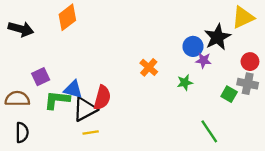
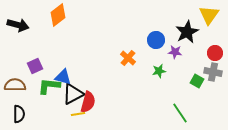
yellow triangle: (243, 17) -> (209, 15), turned -30
blue circle: (193, 46) -> (156, 40), moved
red semicircle: (102, 98) -> (88, 102), moved

